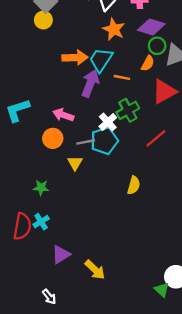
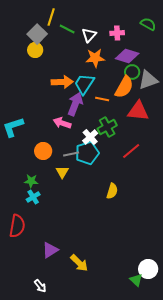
orange star: (114, 29) -> (95, 58), turned -30
orange semicircle: (148, 63) -> (124, 87), size x1.6
red triangle: (164, 92) -> (138, 111), turned 35
pink arrow: (63, 115) -> (62, 123), moved
green star: (41, 188) -> (31, 181), moved
cyan cross: (41, 222) -> (33, 197), moved

